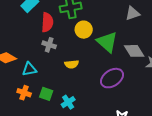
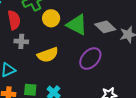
yellow semicircle: (72, 64) -> (48, 55), size x1.5

